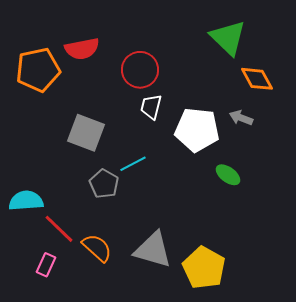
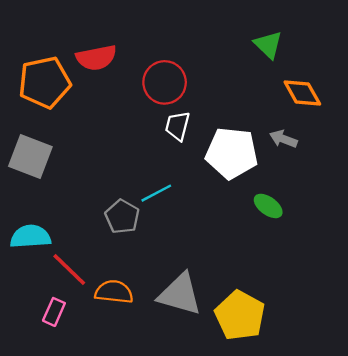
green triangle: (228, 38) -> (268, 45), size x0.7
gray square: (86, 133) -> (30, 157), moved
orange semicircle: (97, 248) -> (114, 292), turned -36

